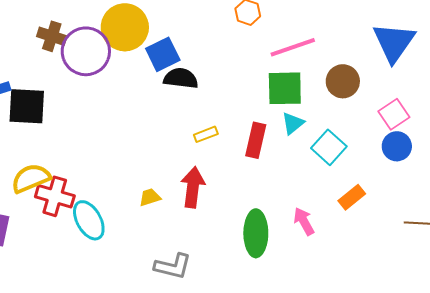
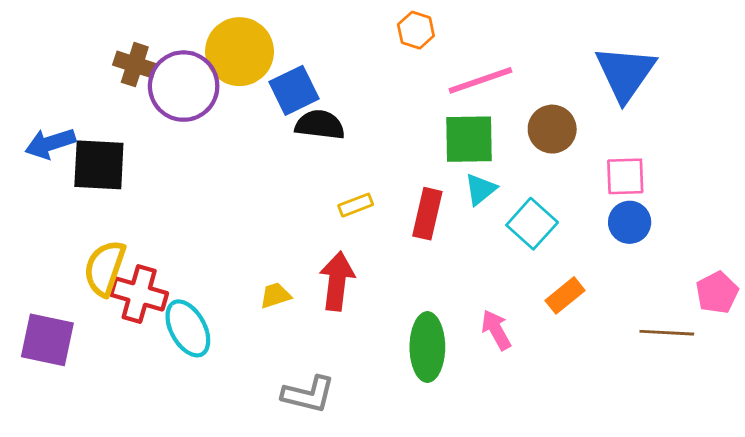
pink square: (394, 114) -> (625, 176), turned 32
yellow semicircle: (31, 178) -> (105, 268), turned -48

